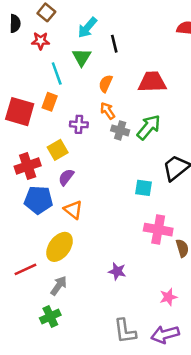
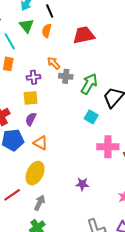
orange semicircle: (106, 84) -> (47, 31), moved
green arrow: (149, 127) -> (89, 84), moved
yellow square: (58, 150) -> (31, 98), moved, turned 35
cyan square: (144, 188) -> (91, 117), turned 32

